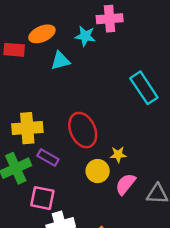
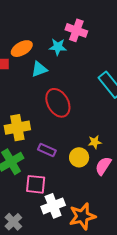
pink cross: (110, 19) -> (76, 30), turned 30
red ellipse: (83, 130) -> (58, 103), moved
purple rectangle: (48, 157) -> (47, 150), moved

